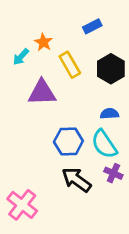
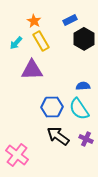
orange star: (43, 42) -> (34, 21), moved
yellow rectangle: (70, 65) -> (41, 41), moved
black hexagon: (111, 69) -> (84, 39), moved
purple cross: (113, 173) -> (86, 139), moved

